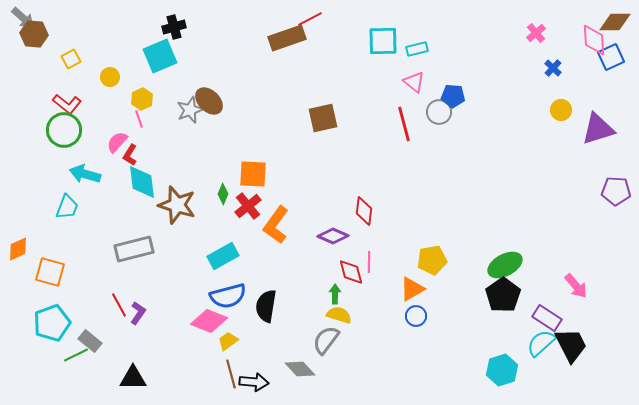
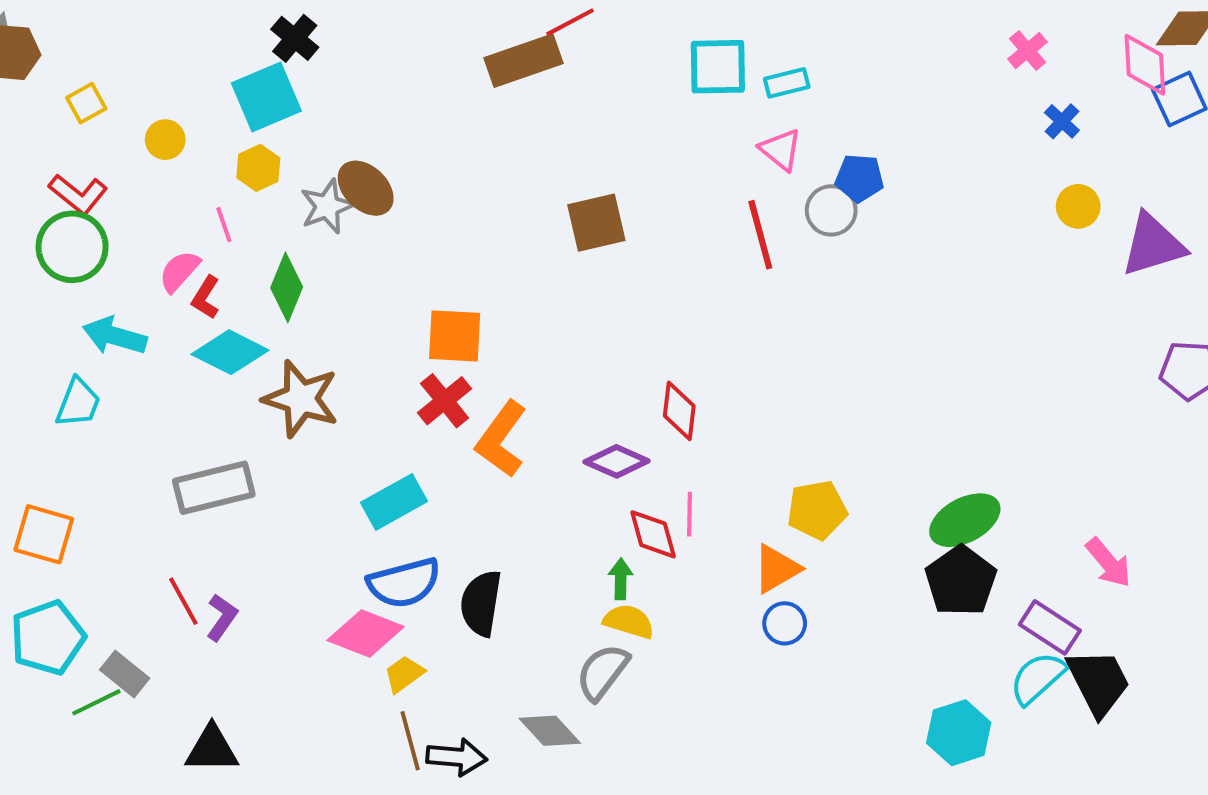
black cross: (174, 27) -> (295, 38), turned -35
yellow hexagon: (142, 99) -> (258, 168), moved
cyan diamond: (142, 182) -> (230, 352), turned -57
green diamond: (223, 194) -> (287, 287), moved, size x1.5

